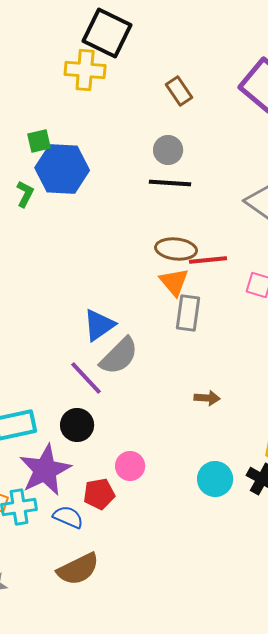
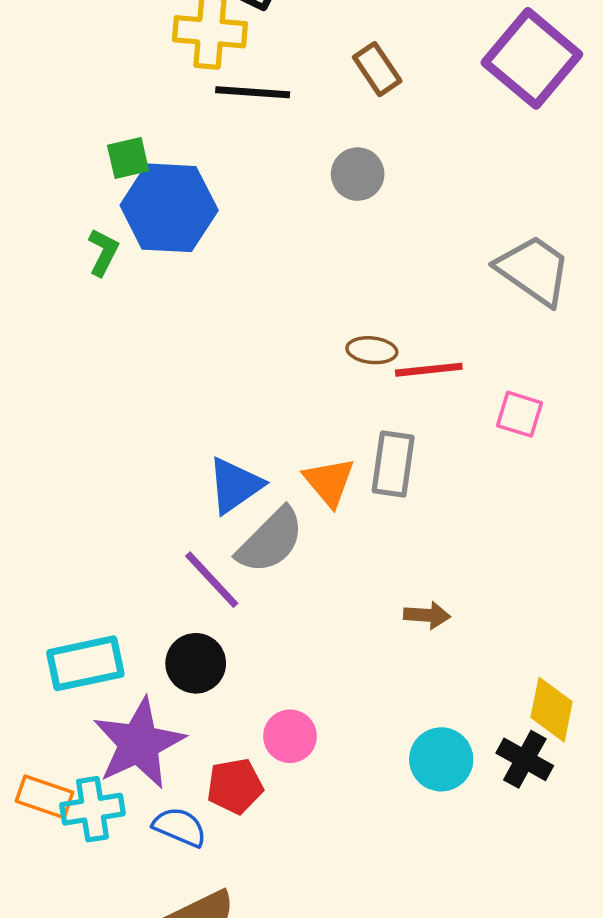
black line: (170, 183) -> (253, 92), moved
brown ellipse: (176, 249) -> (372, 350), size x0.7
orange triangle: (174, 282) -> (329, 482), moved

